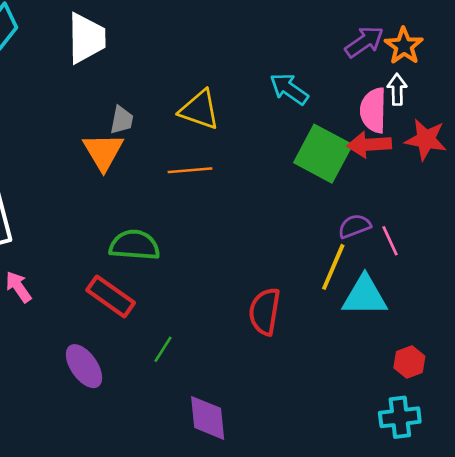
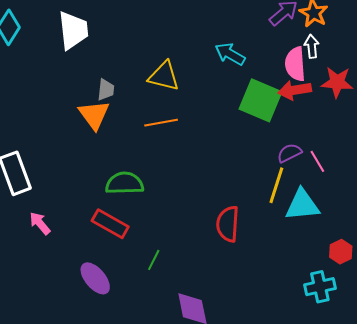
cyan cross: (400, 417) -> (320, 287), moved

